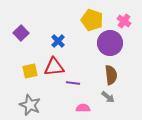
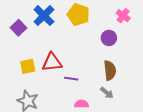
yellow pentagon: (92, 20) -> (78, 15), moved
blue cross: (58, 41) -> (44, 16), moved, size x1.5
purple circle: (110, 43) -> (109, 38), size x0.6

